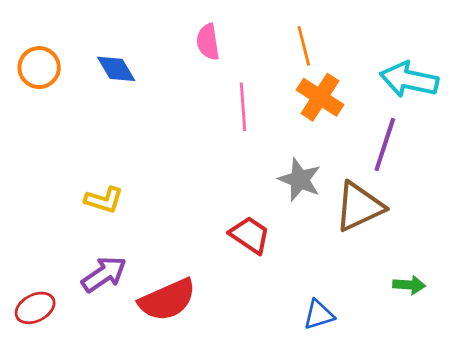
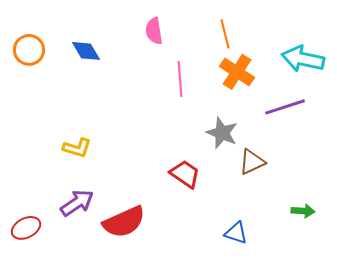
purple line: (385, 145) -> (285, 107), turned 54
brown triangle: (359, 207) -> (252, 162), moved, size x0.7
blue triangle: (319, 315) -> (236, 233), turned 35

